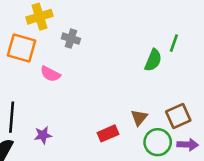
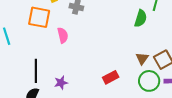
pink semicircle: (50, 74) -> (63, 35), turned -126
brown triangle: (139, 118) -> (142, 58), moved

